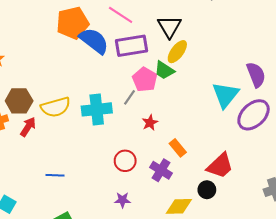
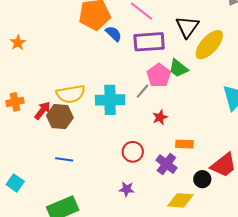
blue semicircle: (94, 41) -> (114, 34), size x0.6
yellow ellipse: (177, 52) -> (209, 45), moved, size x1.4
brown hexagon: (19, 101) -> (60, 117), moved
orange rectangle: (178, 148) -> (184, 144), turned -54
black circle: (207, 190) -> (202, 179), moved

